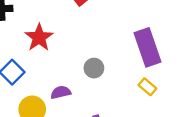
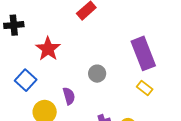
purple semicircle: (61, 92) -> (69, 96), turned 90

